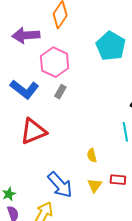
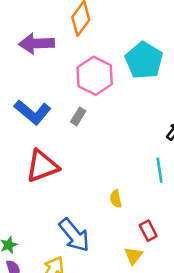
pink hexagon: (55, 62) -> (95, 76), moved
red rectangle: (118, 180) -> (148, 231), turned 56
yellow triangle: (95, 185) -> (133, 256), moved

